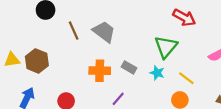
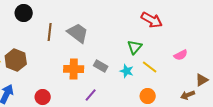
brown line: (74, 31) -> (50, 32), turned 30
green triangle: (166, 47) -> (135, 47), size x0.7
yellow line: (186, 78) -> (150, 67), moved

